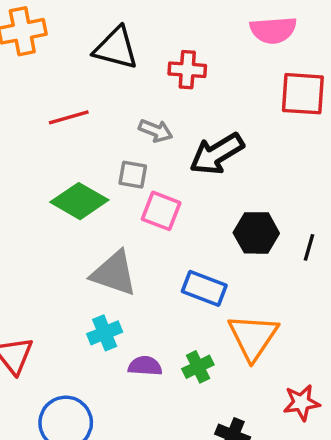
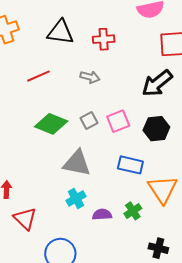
black arrow: (217, 154) -> (157, 83), moved
gray square: (133, 175) -> (89, 120), moved, turned -30
pink square: (161, 211) -> (118, 121), moved, turned -35

